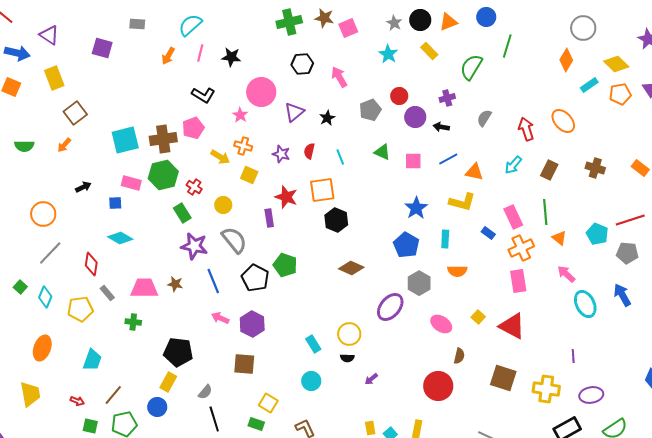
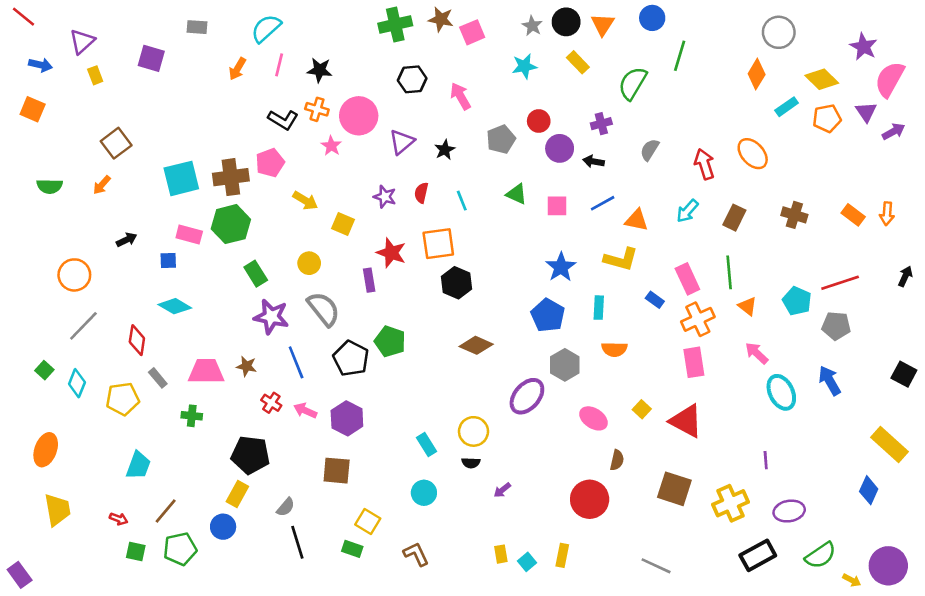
orange triangle: (448, 22) -> (603, 24), turned -36
purple triangle: (49, 35) -> (82, 41), turned 45
blue arrow: (17, 53) -> (40, 65), size x0.7
cyan star: (388, 54) -> (524, 66), turned 30
yellow rectangle: (54, 78) -> (95, 75), moved, size x0.6
orange cross: (243, 146) -> (317, 109), moved
red cross: (194, 187) -> (271, 403), moved
orange ellipse: (42, 348) -> (46, 450), moved
yellow cross: (546, 389) -> (730, 503), turned -32

